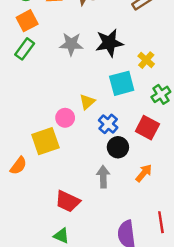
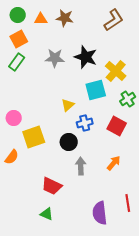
black star: (109, 43) -> (86, 57), turned 30
yellow cross: (146, 60) -> (116, 71), size x1.5
pink circle: (65, 118) -> (14, 118), moved
blue cross: (108, 124) -> (85, 123), turned 35
black circle: (118, 147) -> (69, 142), moved

